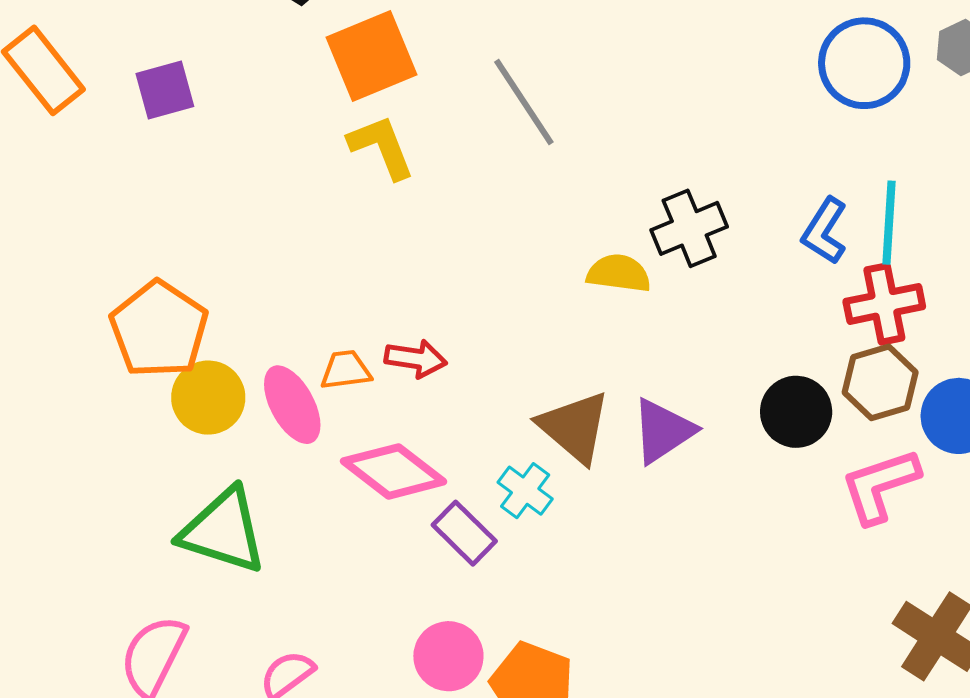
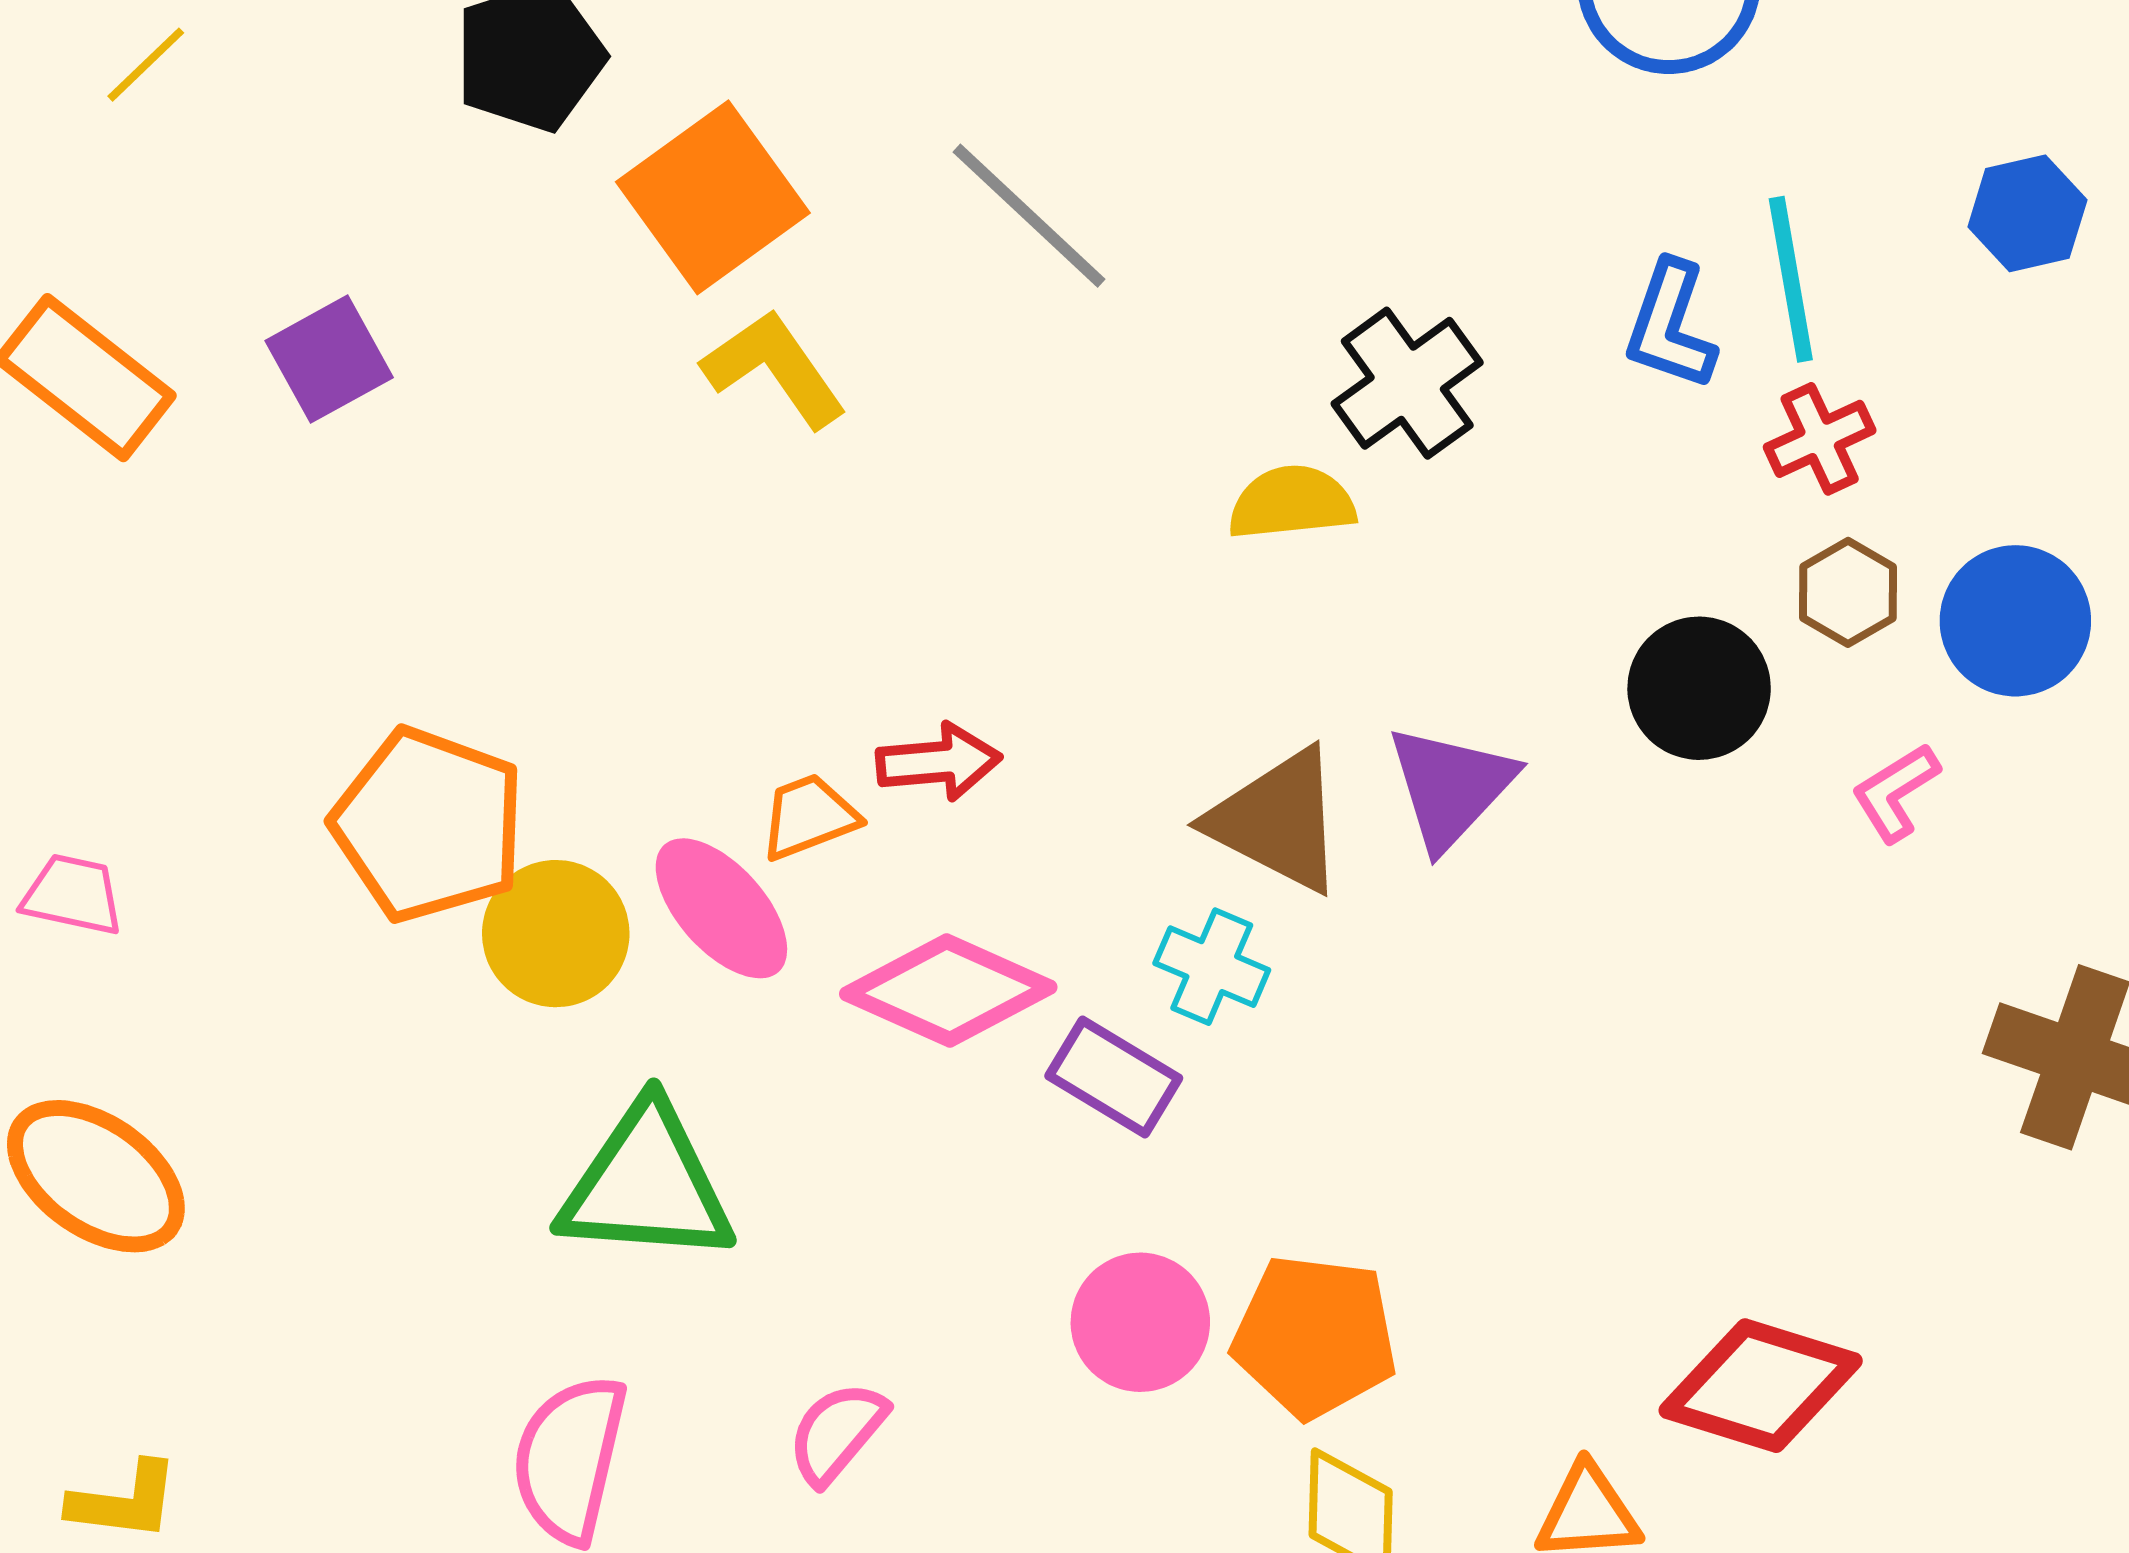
red cross: (884, 304) -> (1820, 439), size x0.7
brown hexagon: (880, 382) -> (1848, 592), size x0.7
pink L-shape: (880, 486) -> (1896, 792), size x0.6

